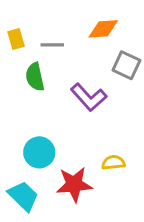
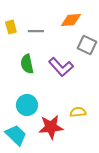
green semicircle: (35, 77) -> (27, 64), moved

